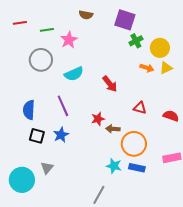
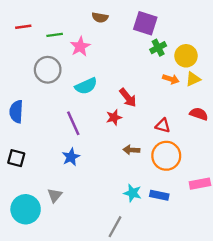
blue semicircle: (29, 110) -> (16, 112), moved
red semicircle: (171, 116) -> (199, 114), moved
red star: (98, 119) -> (114, 117), moved
black square: (37, 136) -> (16, 158), moved
orange circle: (134, 144) -> (166, 156), moved

